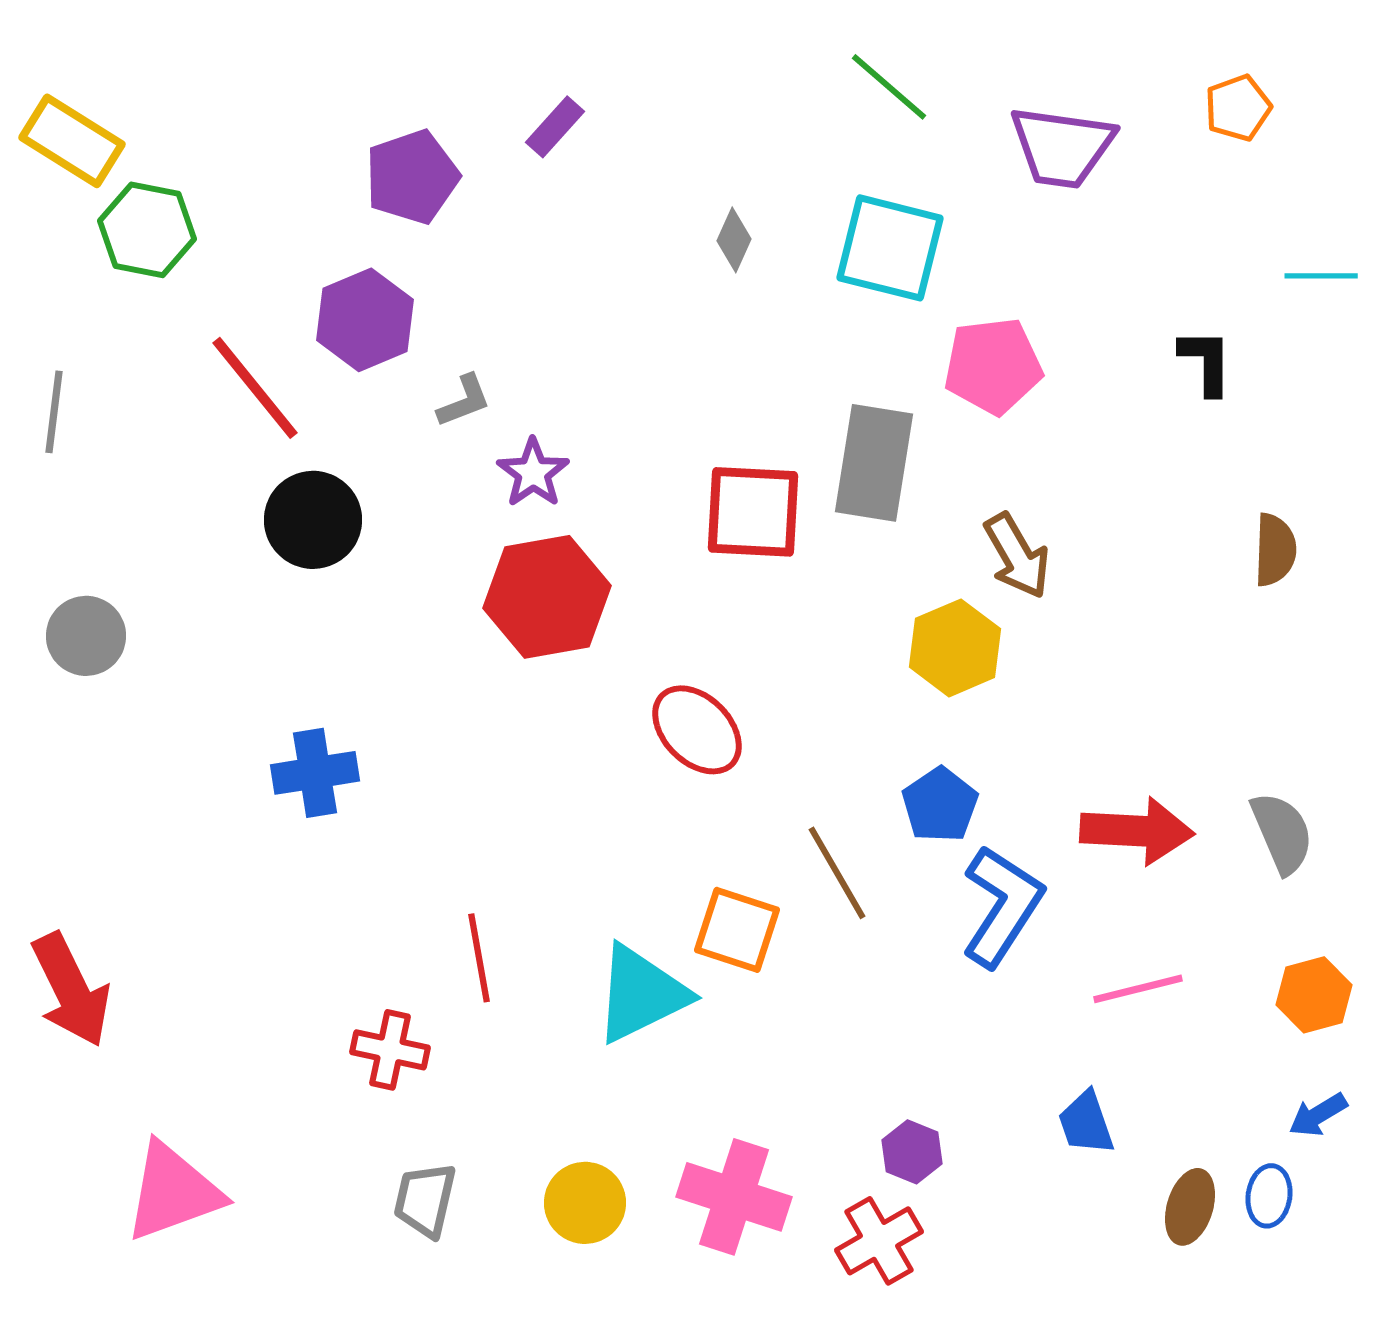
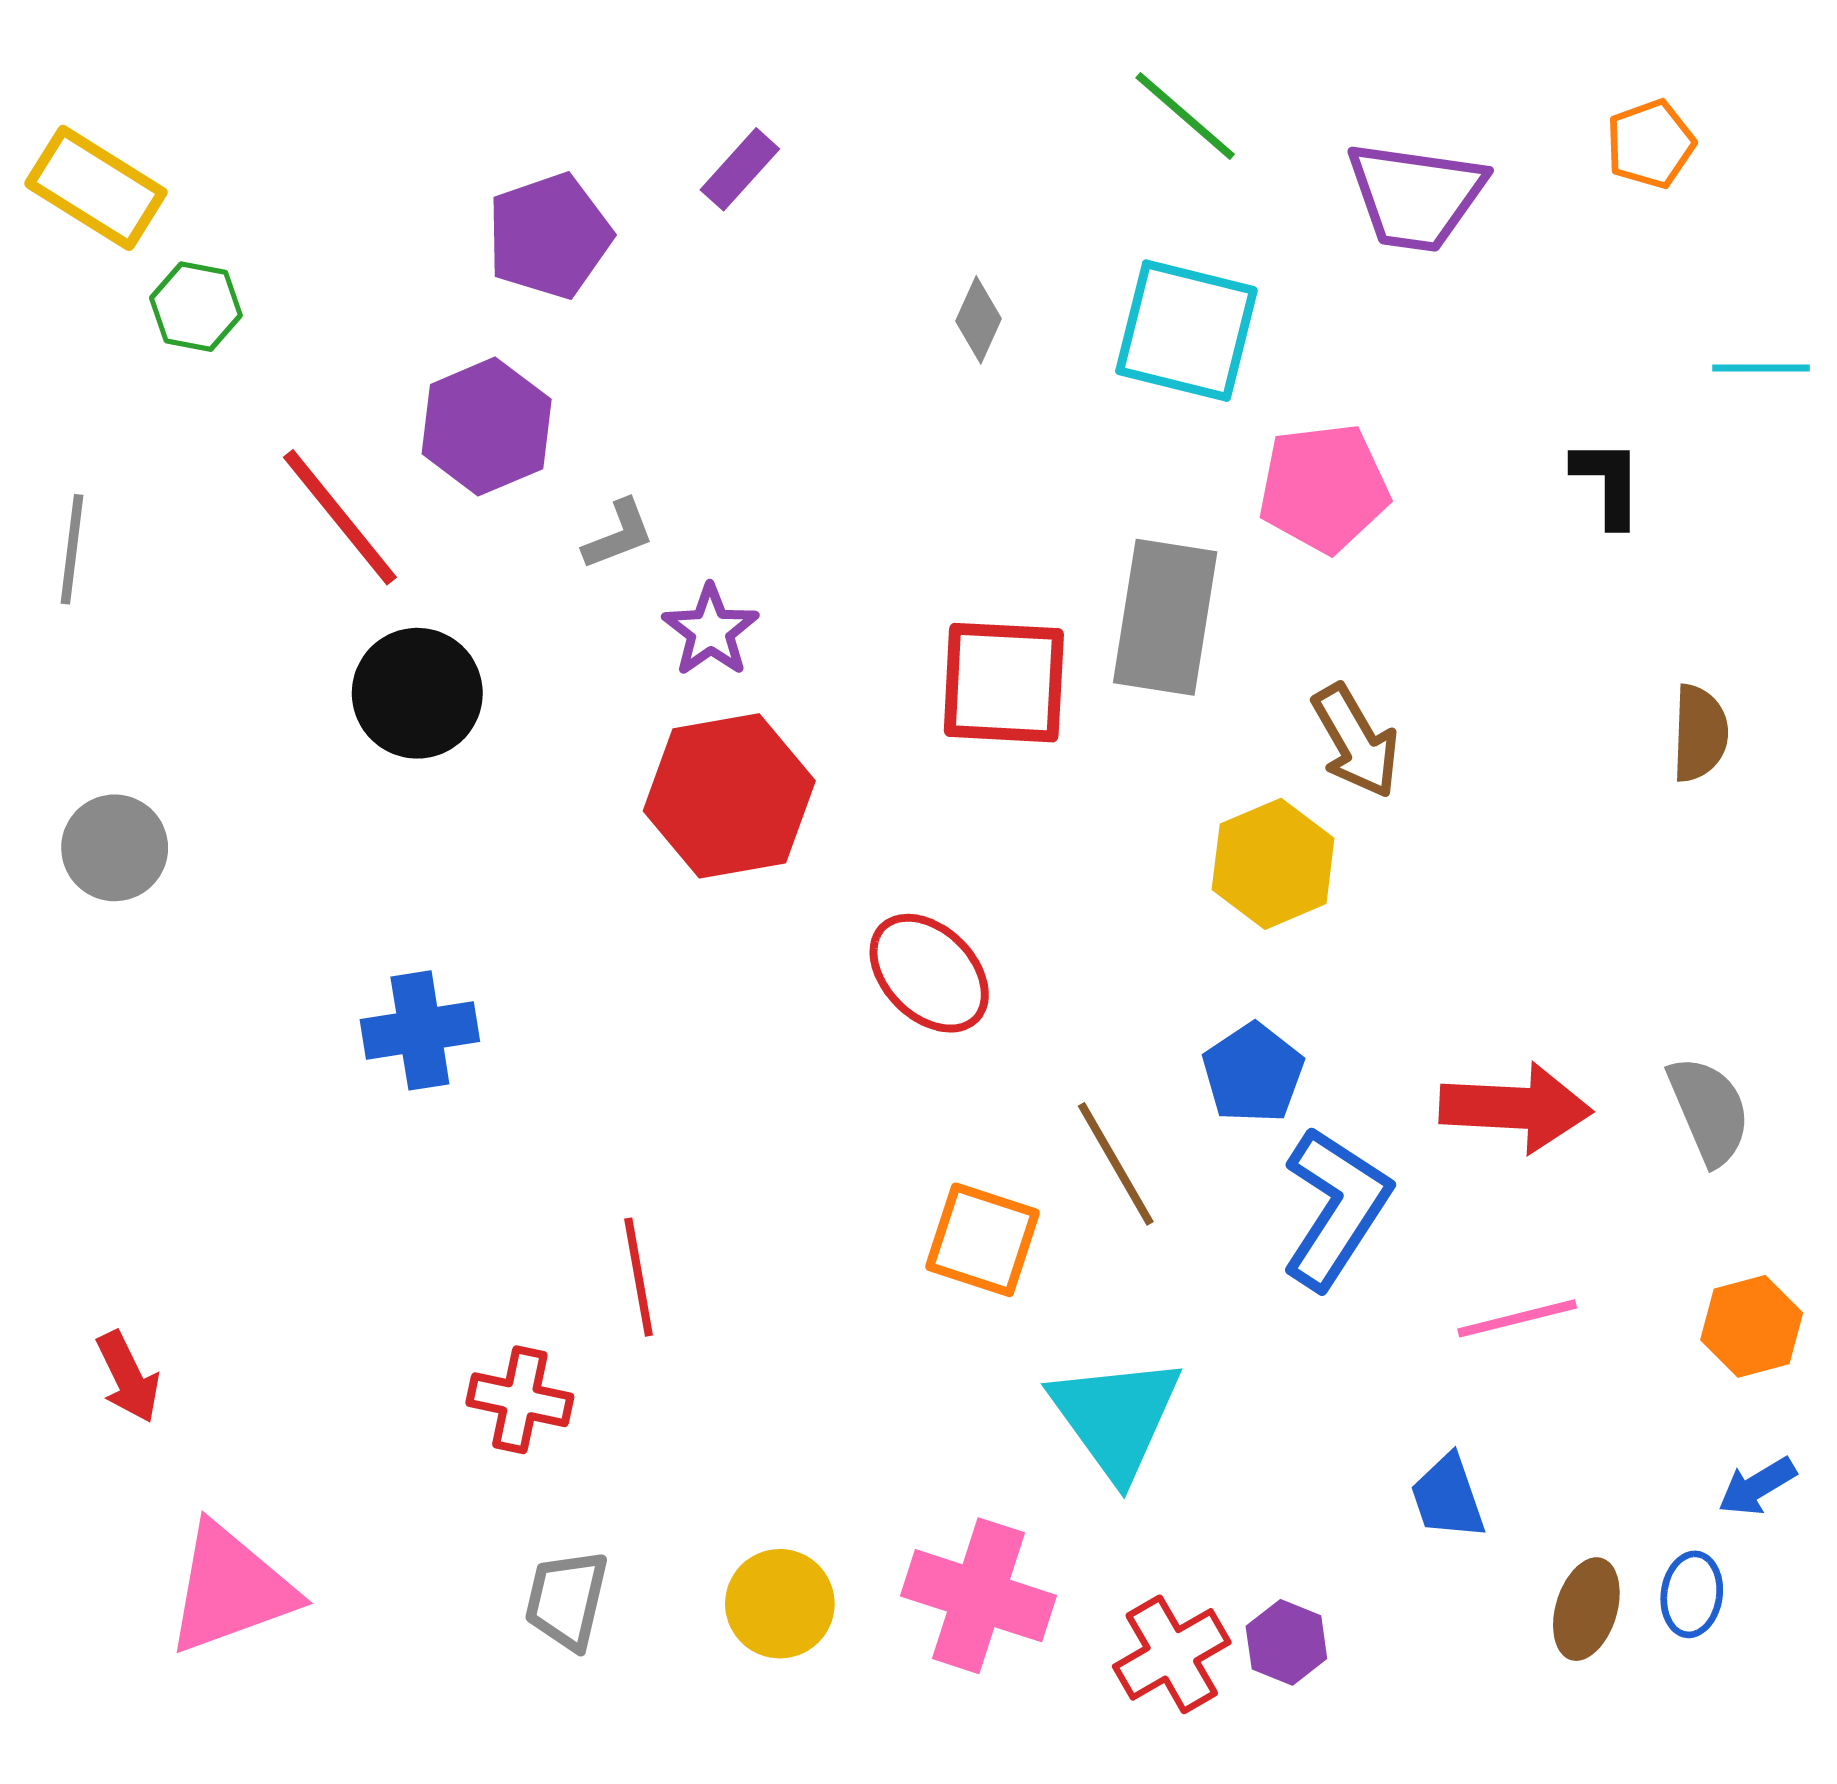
green hexagon: (147, 230) -> (196, 307), size x0.7
red arrow: (71, 990) -> (128, 1377), moved, size x0.6
cyan triangle: (641, 994) -> (1116, 1417), moved, turned -40
purple hexagon: (912, 1152) -> (1286, 1642), moved

